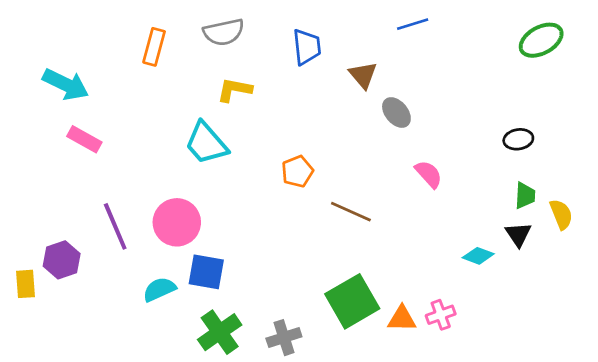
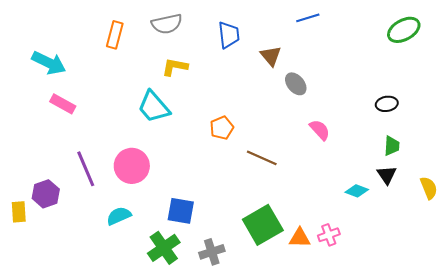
yellow semicircle: (561, 214) -> (429, 188), moved
blue square: (206, 272) -> (181, 211), moved

